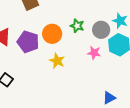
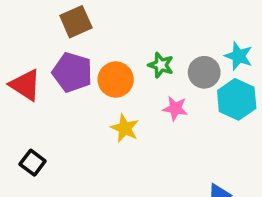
purple pentagon: (28, 42) -> (72, 72), moved
pink star: (94, 53) -> (175, 108), moved

